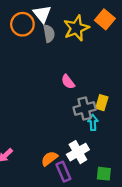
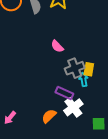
yellow rectangle: (102, 103) -> (89, 69), moved
purple rectangle: (63, 172) -> (64, 93), moved, turned -36

